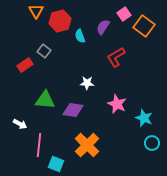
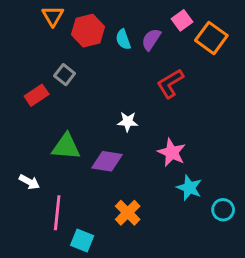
cyan semicircle: (80, 36) -> (123, 39), moved
cyan star: (144, 118) -> (189, 188), moved
orange cross: (87, 145) -> (128, 213), size x0.7

